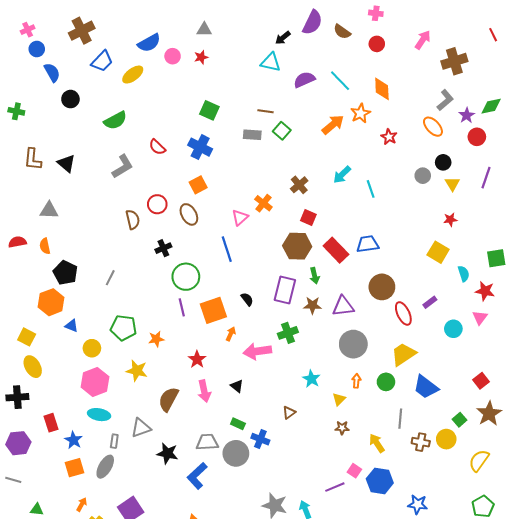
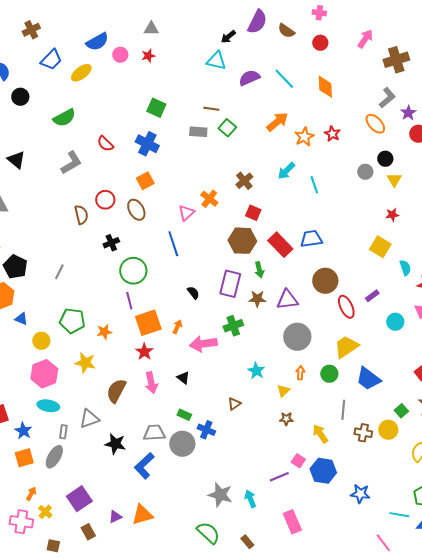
brown cross: (82, 31) -> (31, 30), size x0.7
orange star: (360, 113) -> (304, 137), moved
orange square: (213, 310) -> (148, 323), moved

